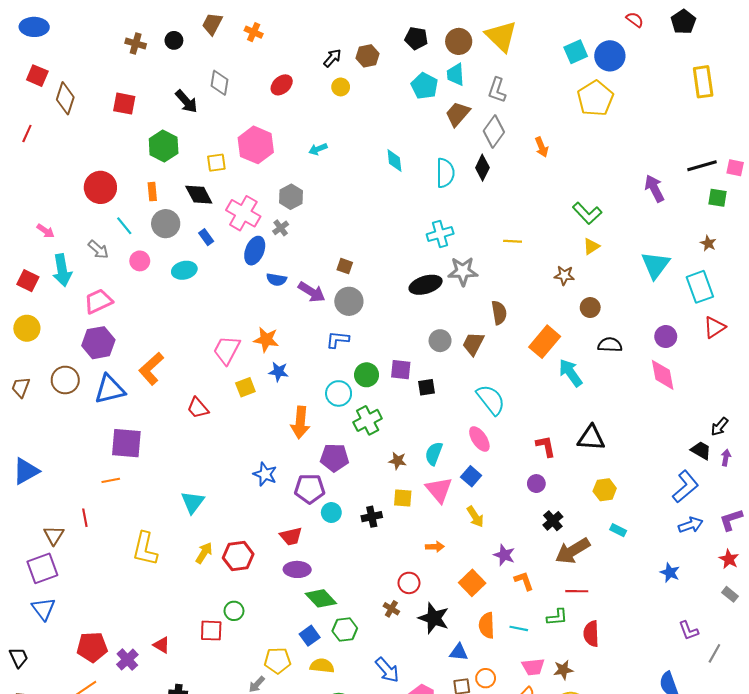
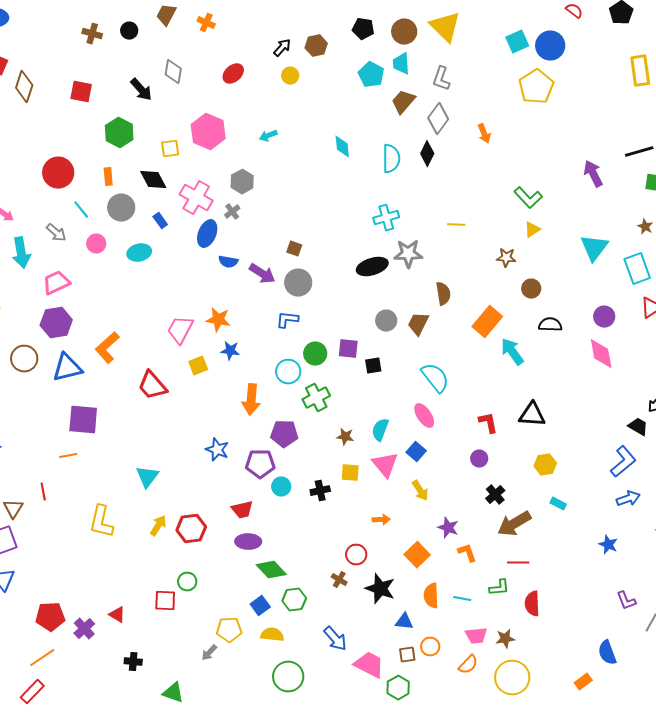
red trapezoid: (198, 408) -> (152, 386), size x1.4

